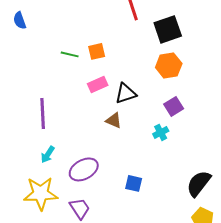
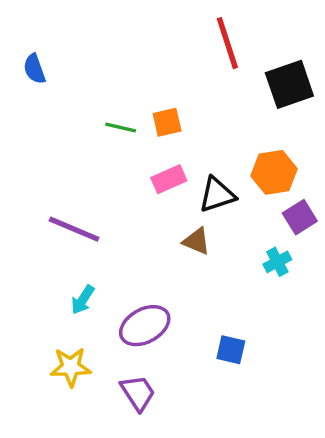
orange hexagon: (169, 65) -> (274, 172), moved
purple line: (43, 113) -> (74, 229), turned -64
yellow star: (41, 193) -> (71, 367), size x0.7

